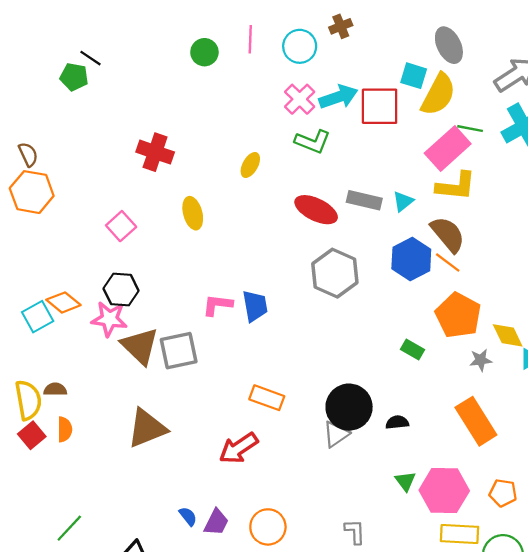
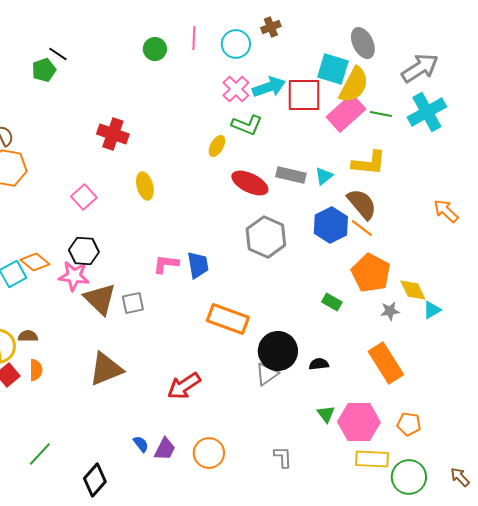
cyan square: (414, 76) -> (333, 69), size x1.4
green pentagon: (74, 77) -> (44, 70), turned -30
pink rectangle: (448, 149) -> (346, 113), moved
yellow ellipse: (250, 165) -> (217, 146), moved
gray square: (179, 351) -> (133, 303), size x0.7
orange rectangle: (267, 398) -> (228, 319), moved, size x1.4

